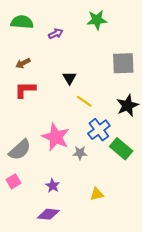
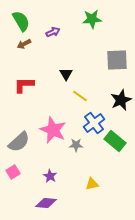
green semicircle: (22, 22) -> (21, 21), turned 55
brown arrow: (23, 63) -> (24, 44), moved

